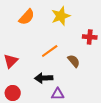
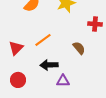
orange line: (50, 51) -> (43, 40), moved

